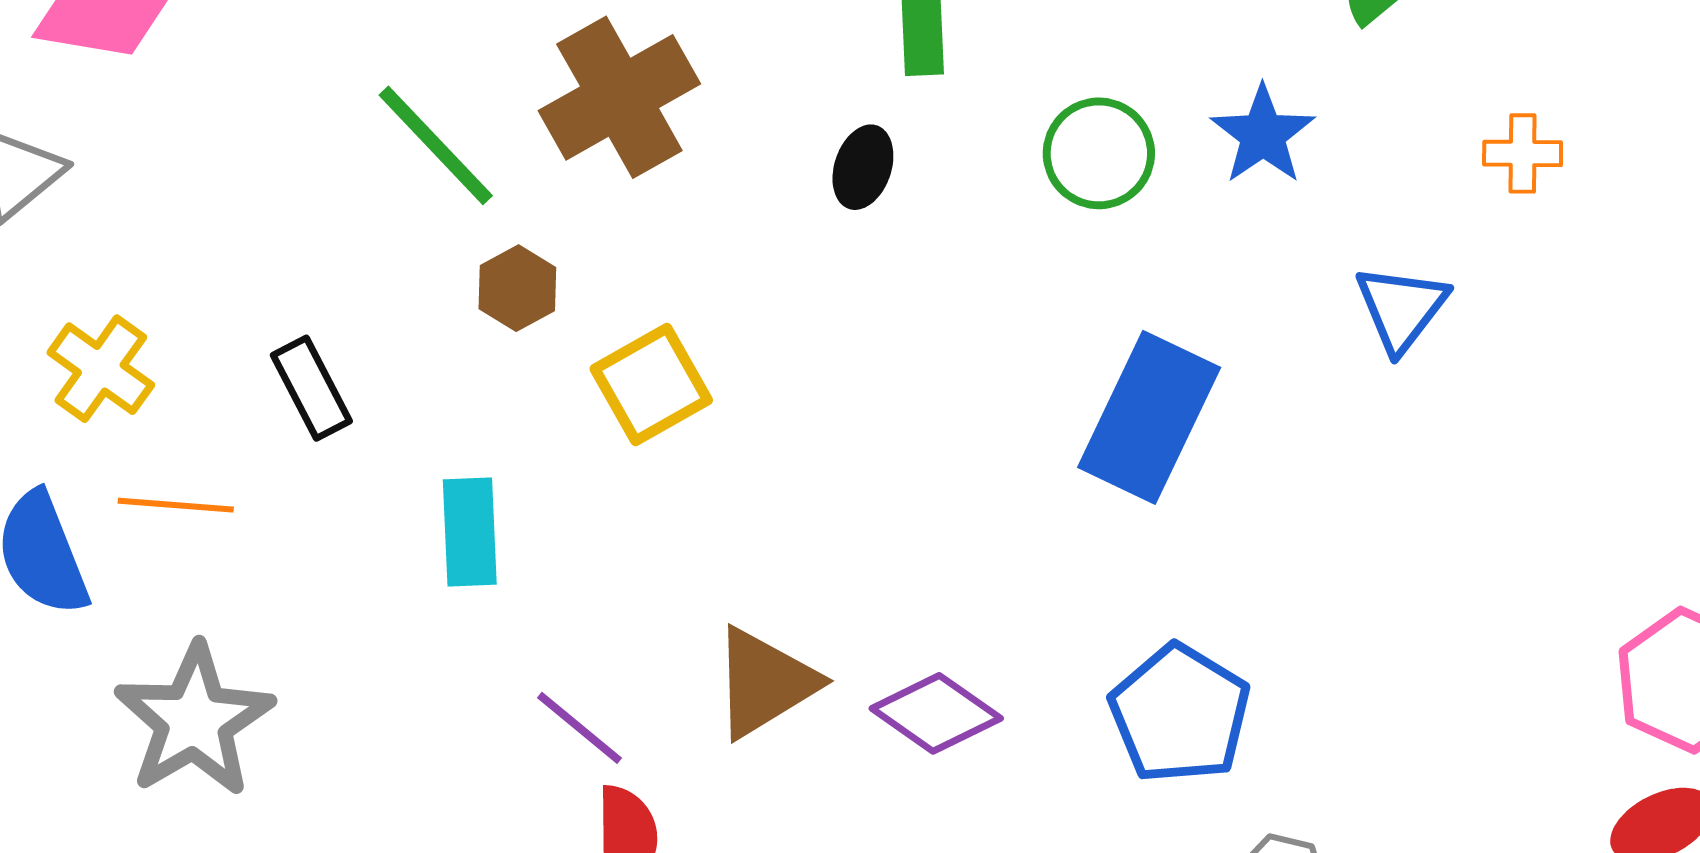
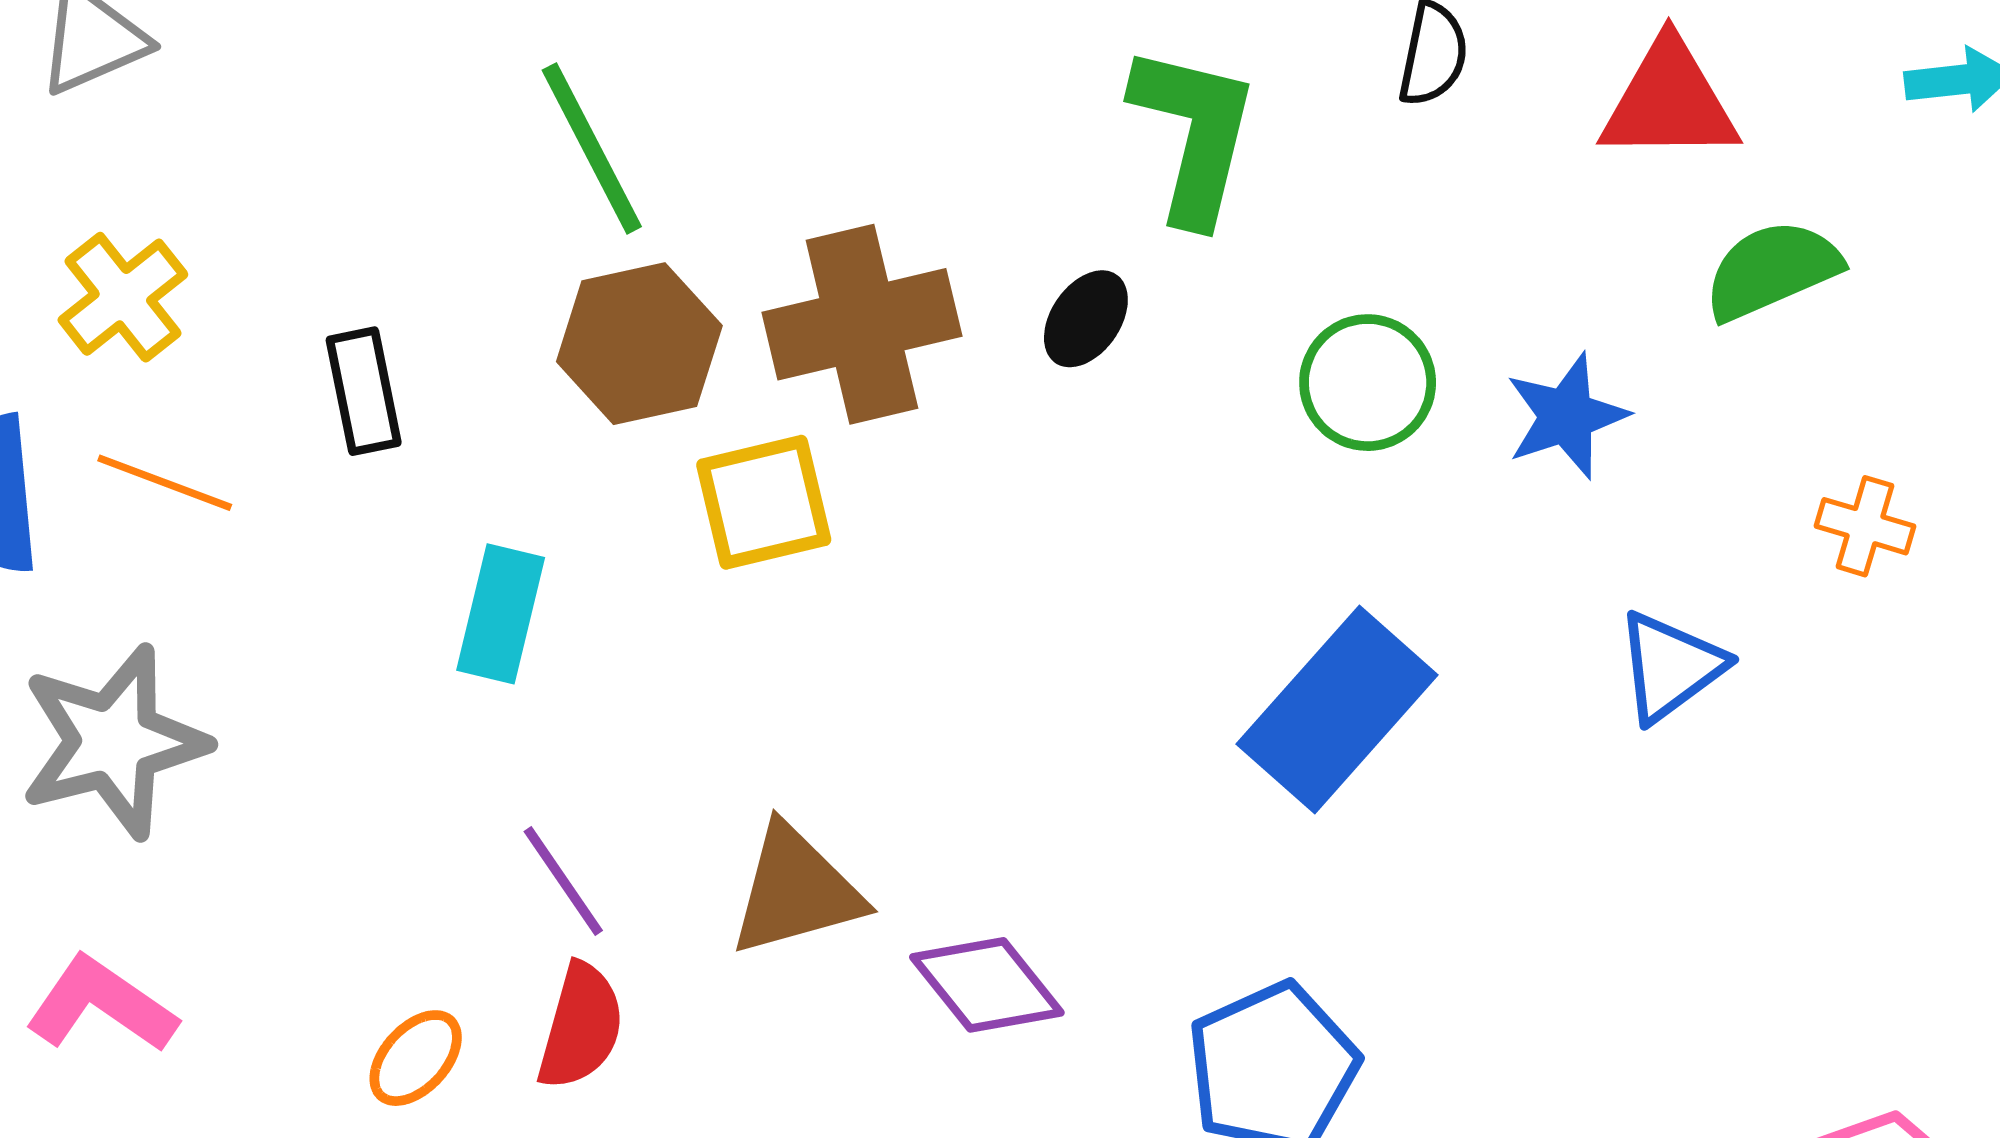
brown cross: (619, 97) -> (862, 324), moved
brown hexagon: (517, 288) -> (639, 344), size x1.6

